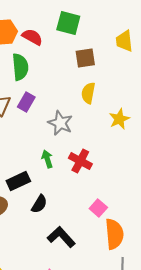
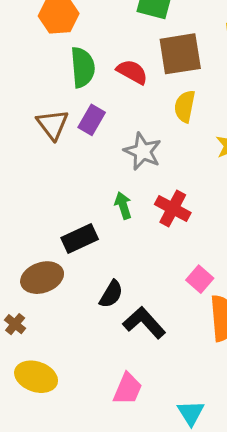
red semicircle: (32, 37) -> (132, 72), moved
brown square: (85, 58) -> (180, 54), size x1.4
black semicircle: (39, 204) -> (111, 294), moved

